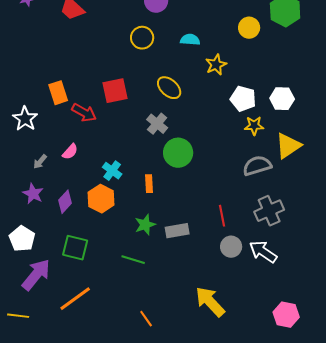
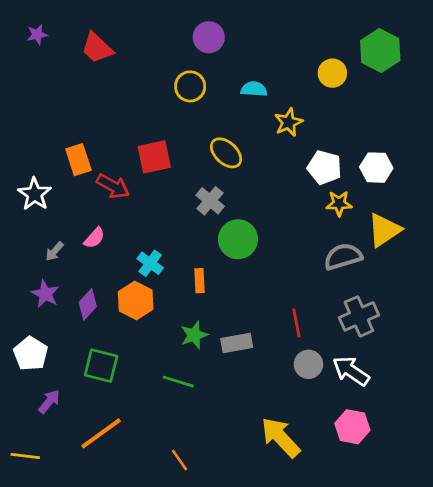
purple arrow: (36, 275) -> (49, 402), size x0.6
pink hexagon: (286, 315) -> (352, 427), moved
orange line: (146, 319) -> (179, 460), moved

